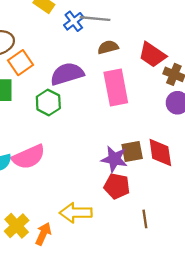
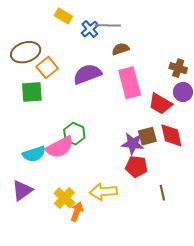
red trapezoid: (152, 55) -> (160, 104), moved
green hexagon: (48, 102) -> (74, 134), moved
yellow cross: (17, 226) -> (64, 198), moved

